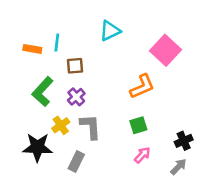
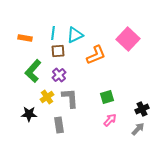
cyan triangle: (110, 31) -> (75, 35), moved
cyan line: (57, 42) -> (53, 33), moved
orange L-shape: (142, 86) -> (96, 55), moved
black star: (37, 147) -> (29, 114), size x0.7
gray rectangle: (76, 162) -> (59, 125), turned -35

